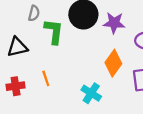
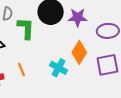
cyan cross: (91, 93) -> (58, 68), moved

